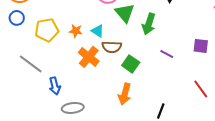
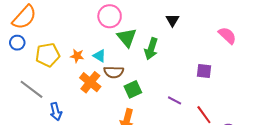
purple line: (167, 54) -> (175, 100), moved
green square: (131, 64) -> (133, 89), turned 30

